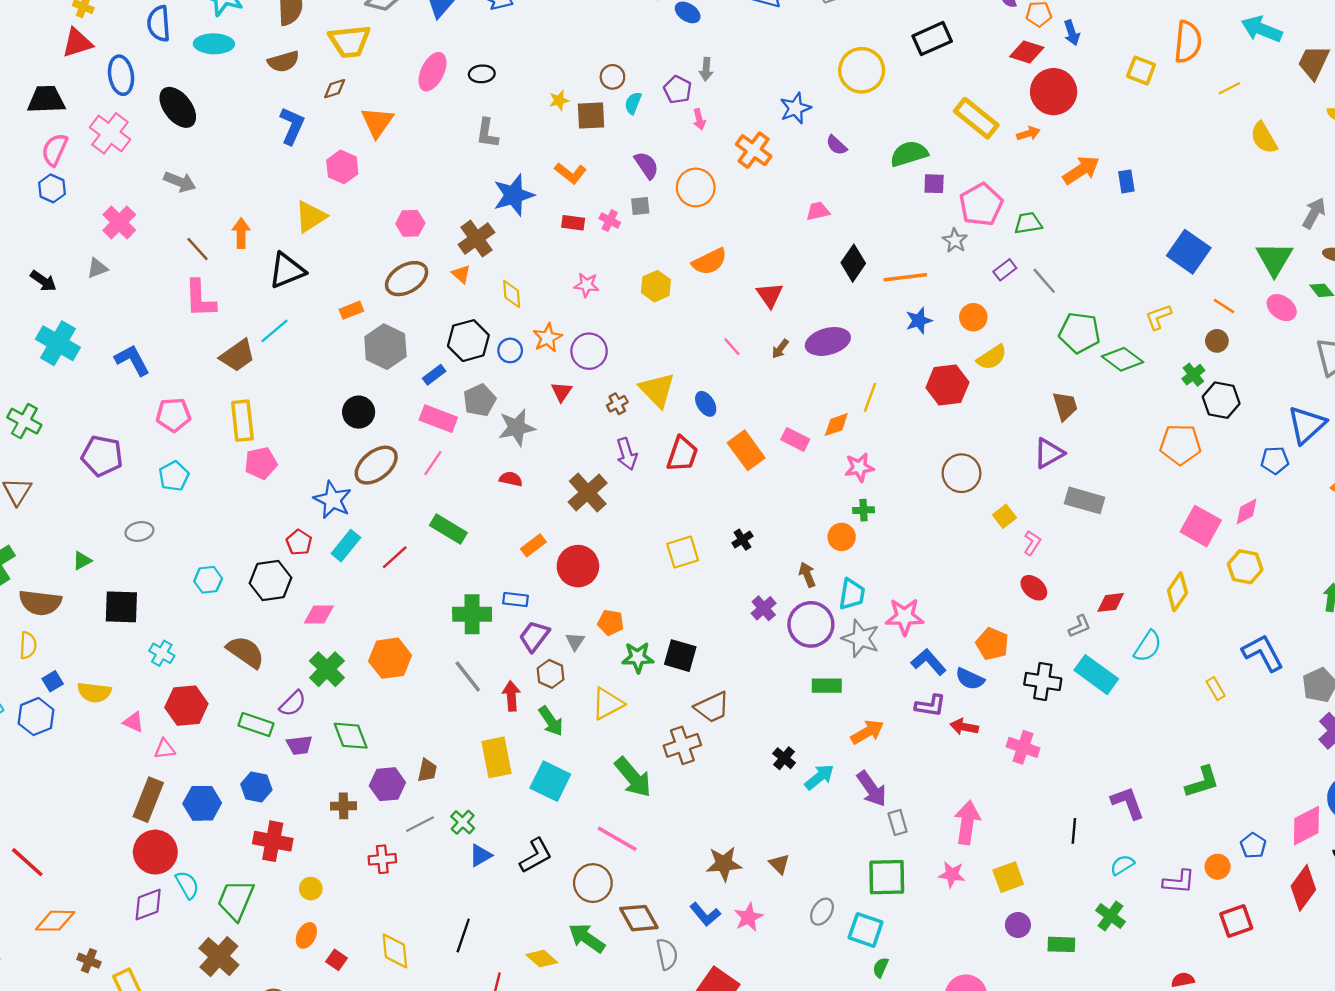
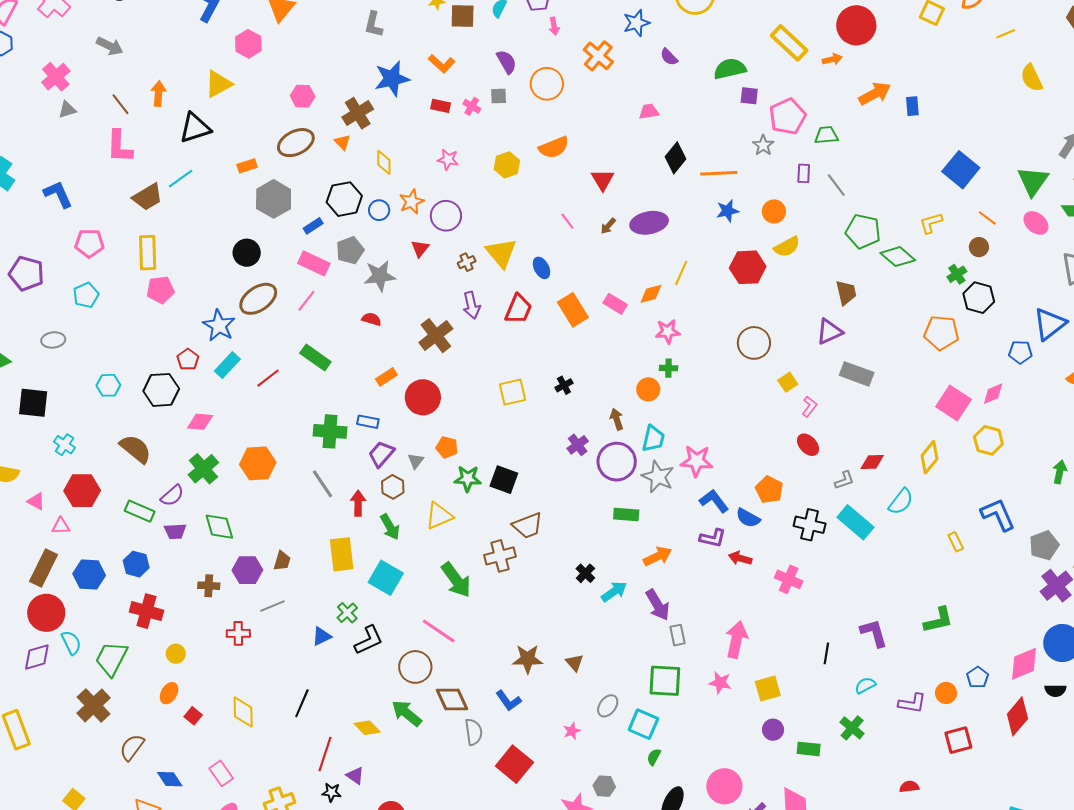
gray triangle: (97, 268) -> (67, 110), moved
purple rectangle: (1005, 270) -> (804, 173), turned -54
green cross: (463, 822) -> (347, 613), moved
pink star: (749, 917) -> (572, 731), moved, size x0.7

